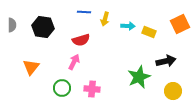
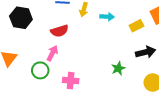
yellow rectangle: (149, 32) -> (136, 26), moved, turned -48
green star: (139, 77) -> (118, 68), size x0.6
green circle: (62, 88) -> (40, 70), moved

